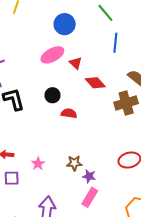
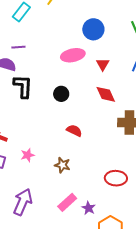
red triangle: (76, 63) -> (103, 64), moved
red semicircle: (69, 113) -> (74, 131), moved
purple star: (89, 176) -> (89, 208), moved

